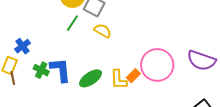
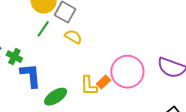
green cross: (41, 70) -> (14, 57), moved
green ellipse: (91, 78) -> (56, 97), moved

